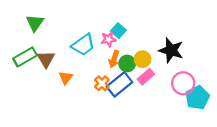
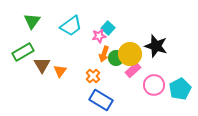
cyan trapezoid: (83, 45) -> (71, 26), moved
brown triangle: (46, 59) -> (42, 65), moved
yellow circle: (143, 59) -> (130, 54), size x1.5
pink circle: (183, 83) -> (154, 85), moved
blue rectangle: (119, 84) -> (101, 100), moved, turned 70

